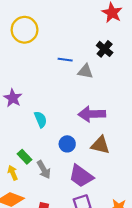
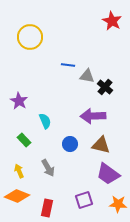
black cross: (105, 49) -> (105, 87), moved
green rectangle: (25, 157) -> (24, 140), moved
purple trapezoid: (81, 176) -> (108, 174), moved

